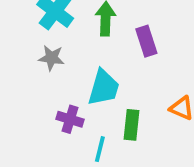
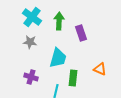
purple cross: (70, 119) -> (31, 77), moved

